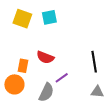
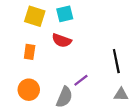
red semicircle: (45, 57) -> (62, 40), moved
orange rectangle: (23, 66) -> (30, 52), moved

